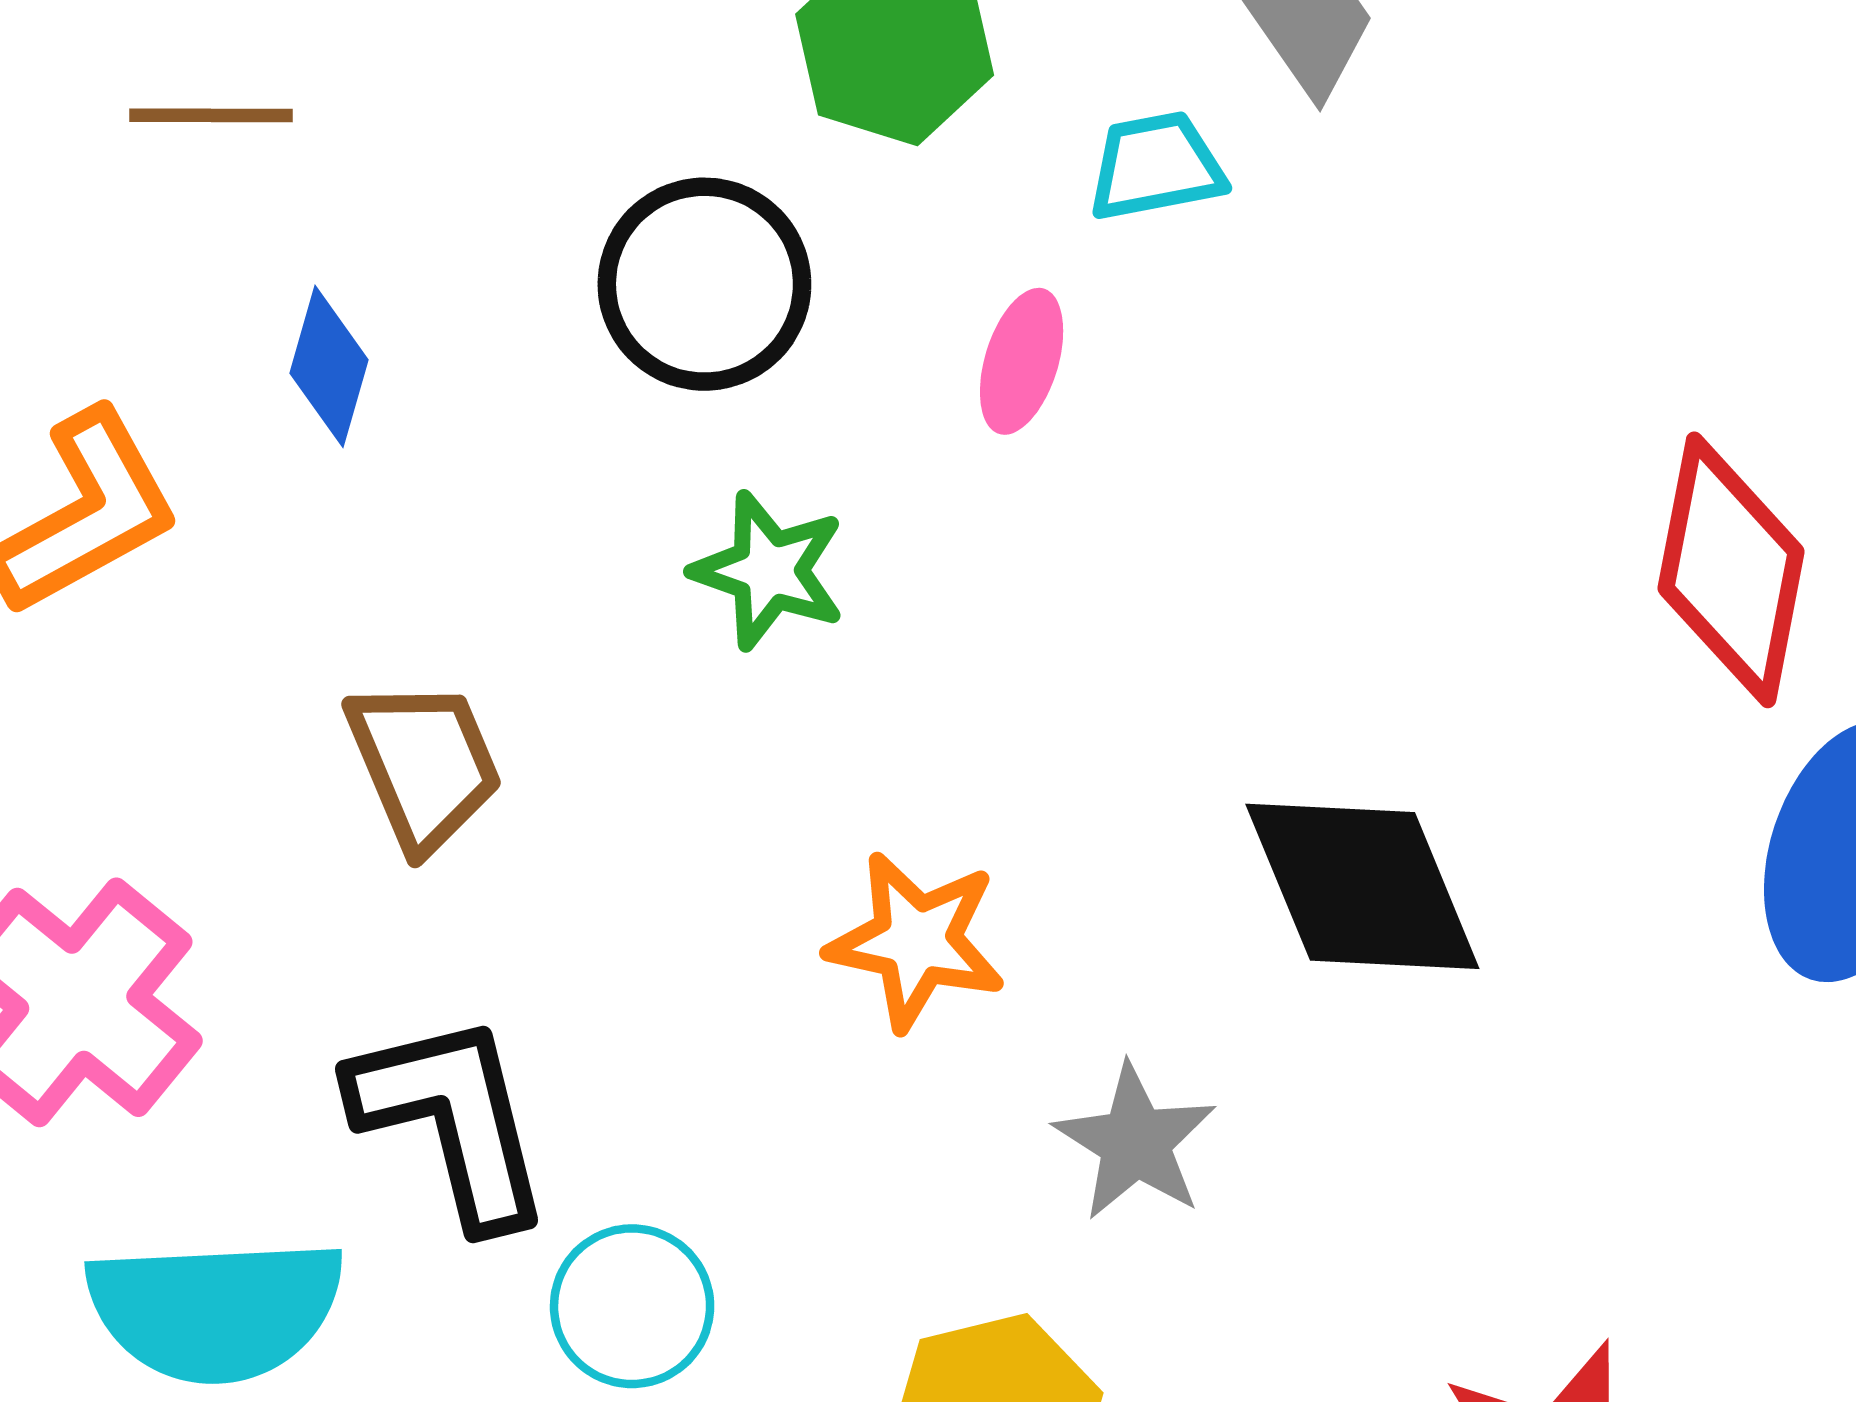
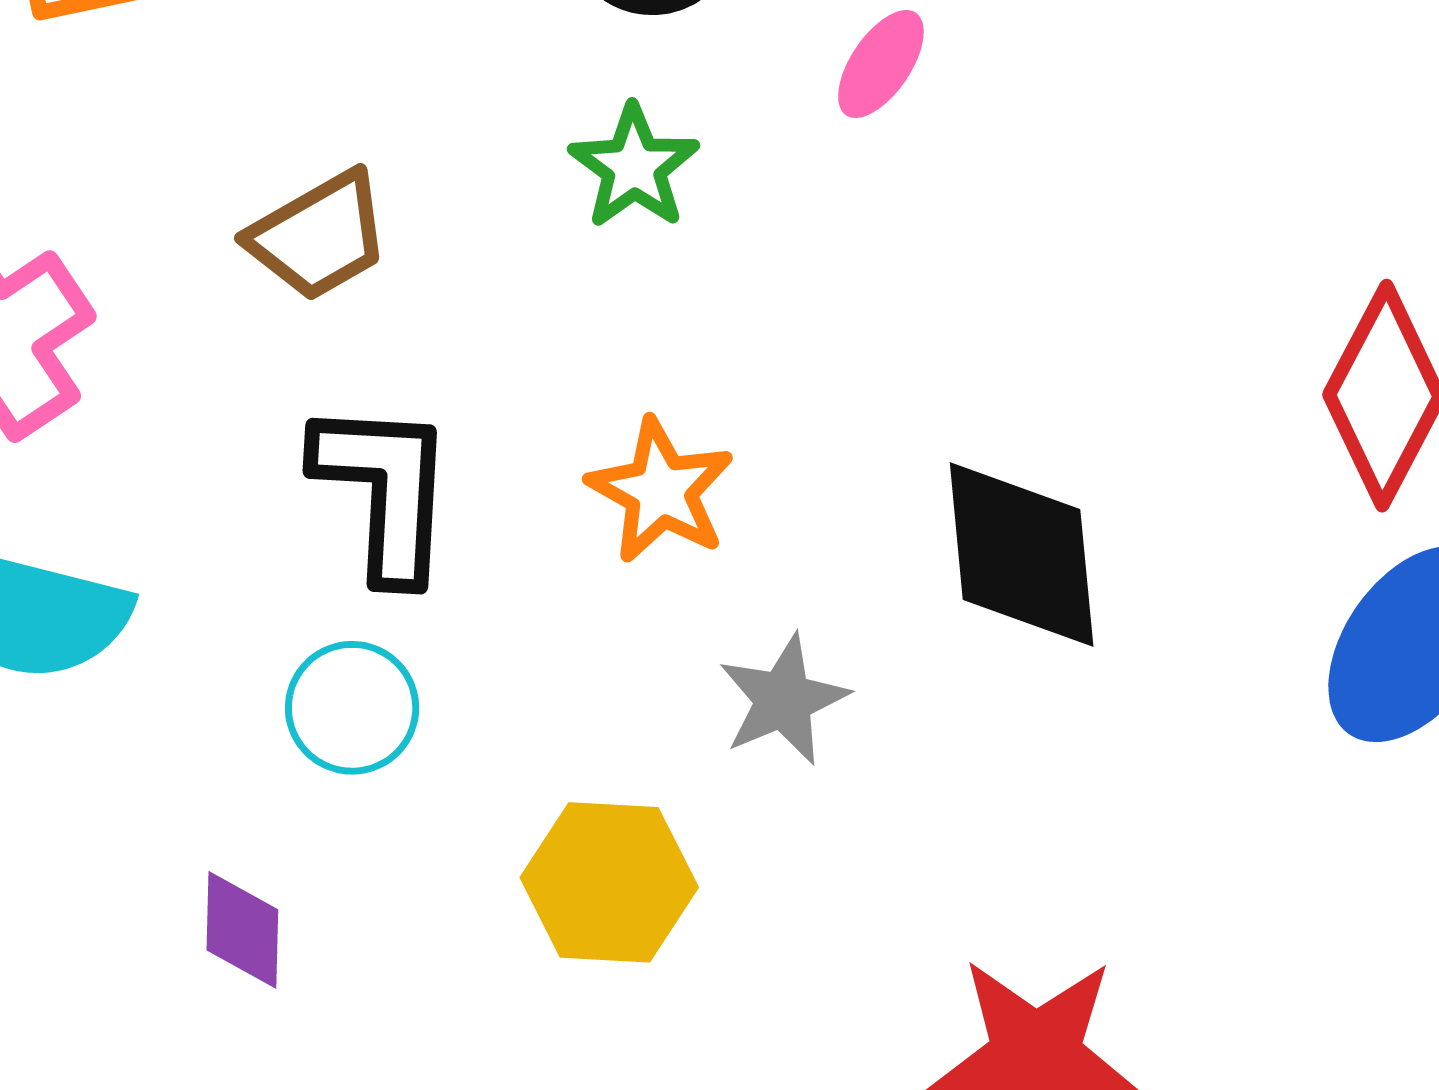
brown trapezoid: (424, 765) -> (319, 236), turned 66
black L-shape: (452, 1120) -> (385, 490), moved

